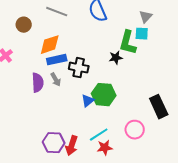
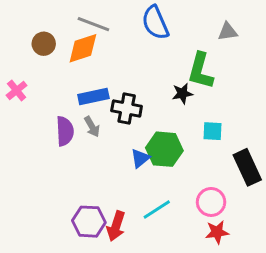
gray triangle: (146, 17) -> (228, 32), turned 40
cyan square: (142, 34) -> (213, 131), moved
orange diamond: (50, 45) -> (83, 48), moved
red star: (105, 148) -> (217, 232), moved

